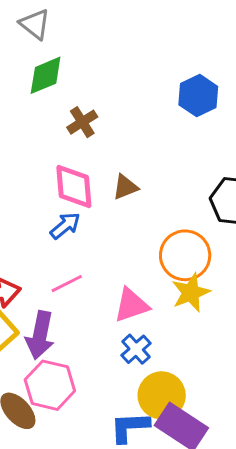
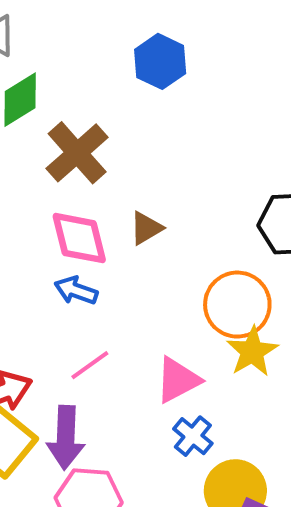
blue hexagon: (198, 96) -> (160, 61), moved
brown cross: (82, 122) -> (77, 153), size x1.6
blue arrow: (65, 226) -> (76, 291), turned -112

